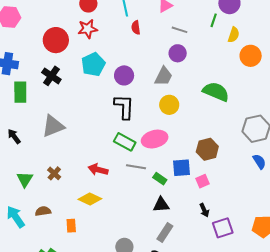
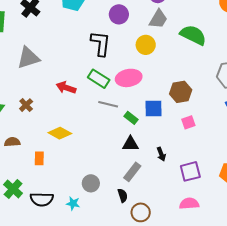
purple circle: (124, 75) -> (119, 14), moved
gray trapezoid: (163, 76) -> (158, 19), moved
red arrow: (98, 170) -> (66, 88), moved
pink square: (202, 181) -> (188, 122), moved
black arrow: (204, 210) -> (161, 154), moved

